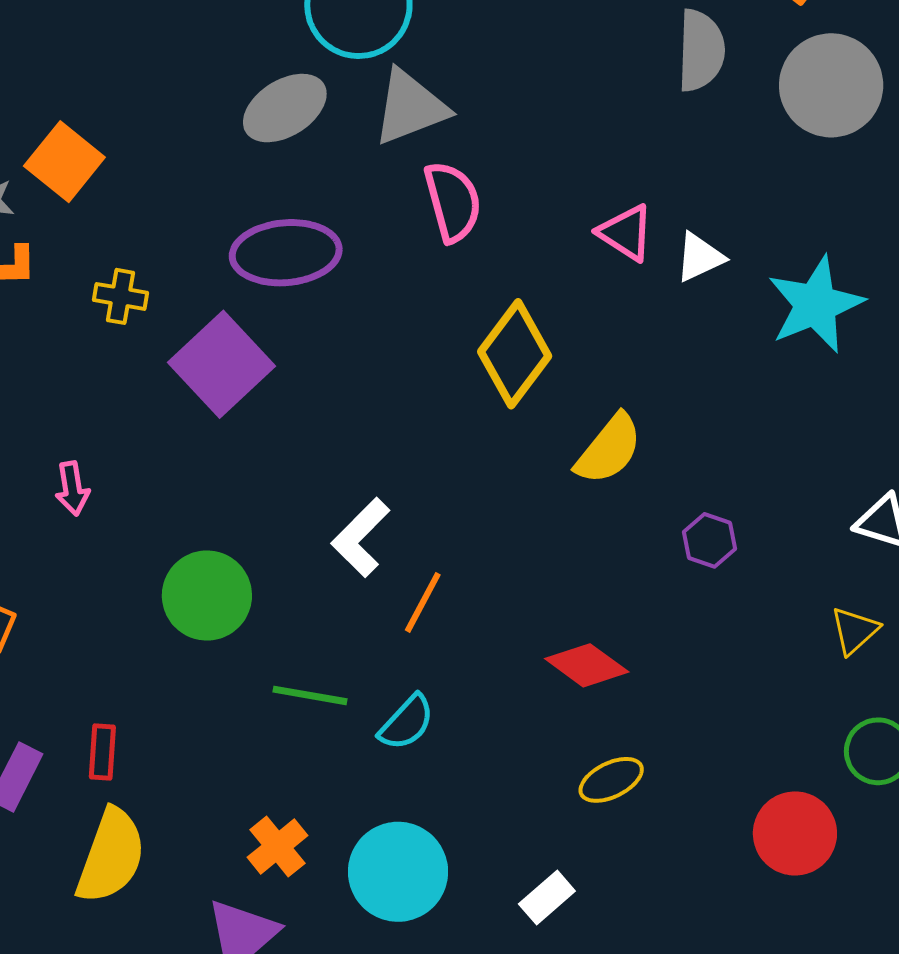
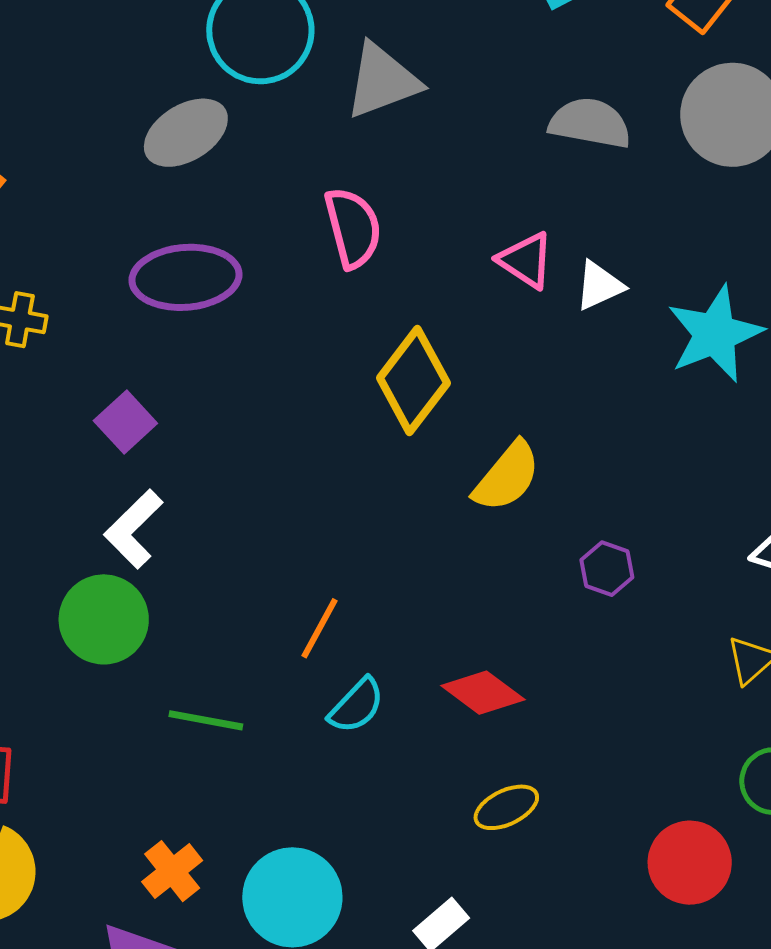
gray semicircle: (701, 51) -> (590, 123), moved, turned -82
gray triangle: (410, 107) -> (382, 81), moved
purple square: (222, 364) -> (125, 422), moved, size x0.6
white L-shape: (361, 537) -> (134, 529), moved
cyan semicircle: (407, 723) -> (356, 706), moved

